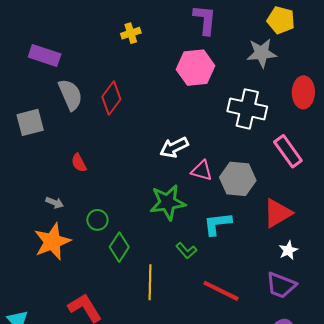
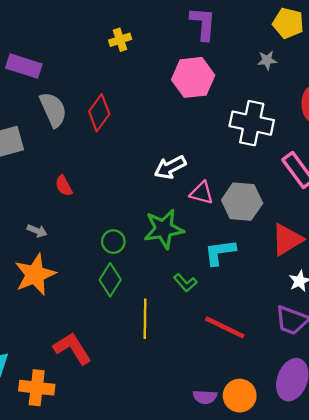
gray star: (262, 53) -> (267, 60), size x0.6
green circle: (97, 220) -> (113, 242), moved

